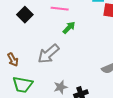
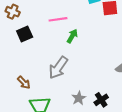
black square: (25, 15) -> (25, 34), turned 35

